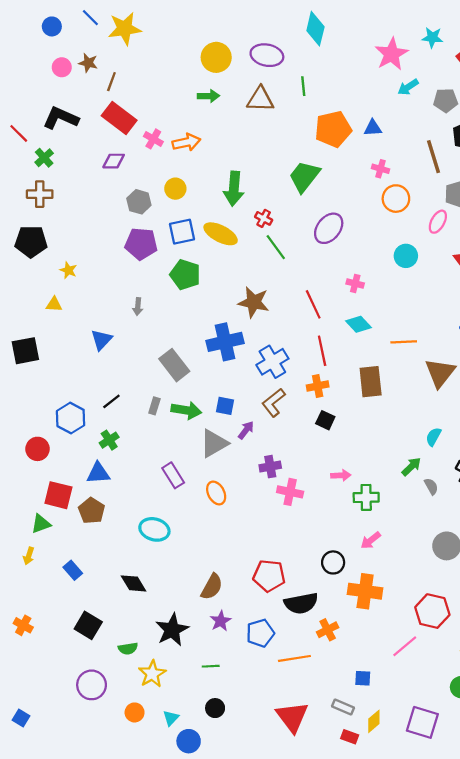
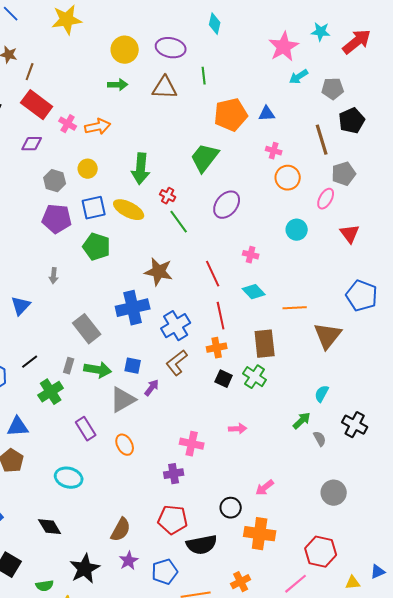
yellow star: (125, 29) -> (67, 20), moved
cyan diamond: (315, 29) -> (215, 24), size x0.7
green cross: (109, 440) -> (51, 392), moved, size x1.4
purple cross: (270, 467) -> (174, 474), moved
green cross: (366, 497) -> (255, 377), moved, turned 35
orange cross: (328, 630) -> (241, 582), moved

